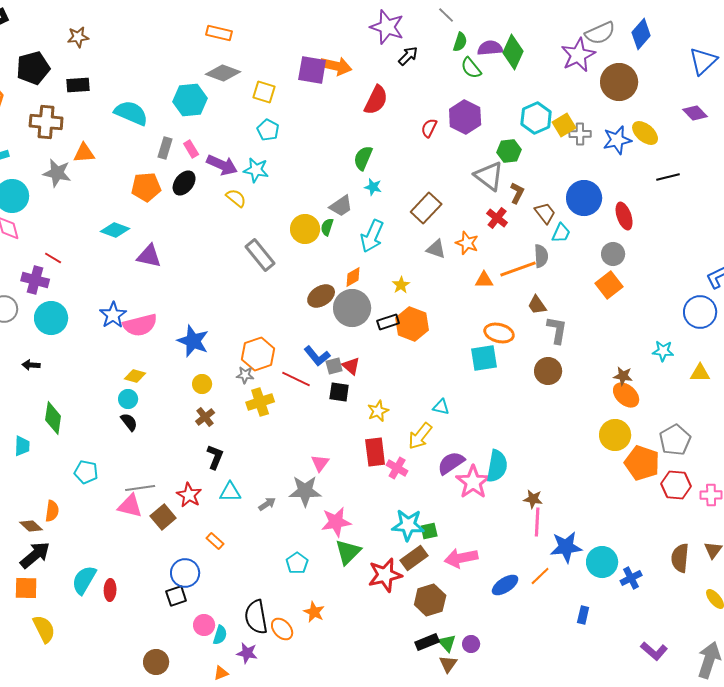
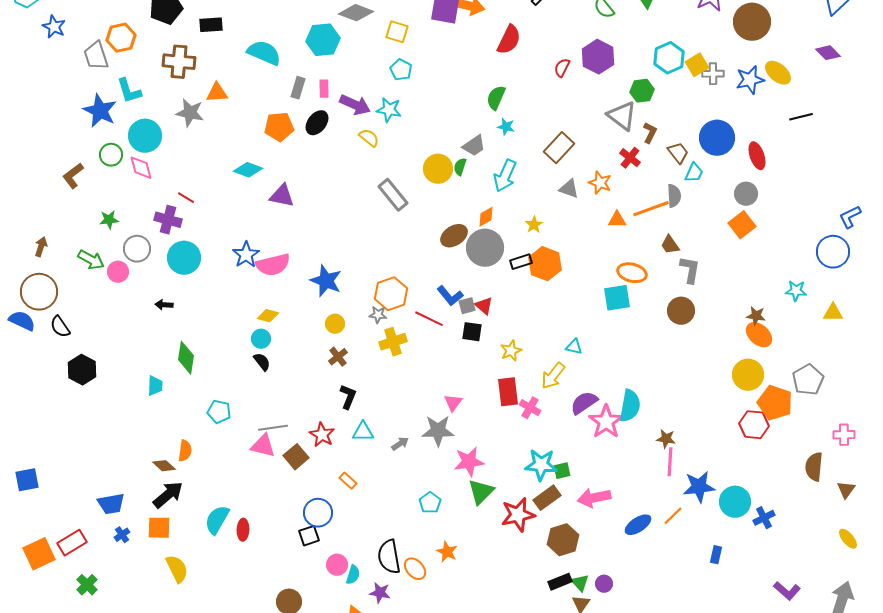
pink rectangle: (191, 149) -> (324, 89), turned 30
red hexagon: (676, 485) -> (754, 425), moved
brown semicircle: (680, 558) -> (814, 467), moved

